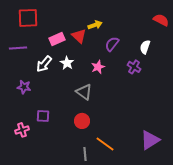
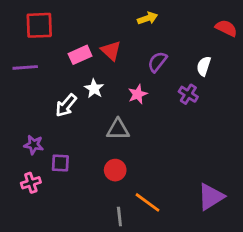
yellow arrow: (95, 25) -> (148, 18), moved
white arrow: (44, 64) -> (66, 105), moved
purple star: (24, 87) -> (34, 145), moved
gray triangle: (84, 92) -> (118, 129), turned -36

